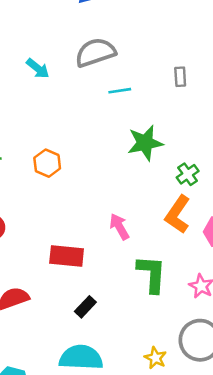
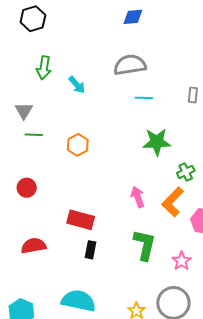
cyan arrow: (38, 68) -> (77, 85), moved
pink arrow: (119, 227) -> (138, 197), moved
black rectangle: (85, 307) -> (91, 250), moved, turned -42

